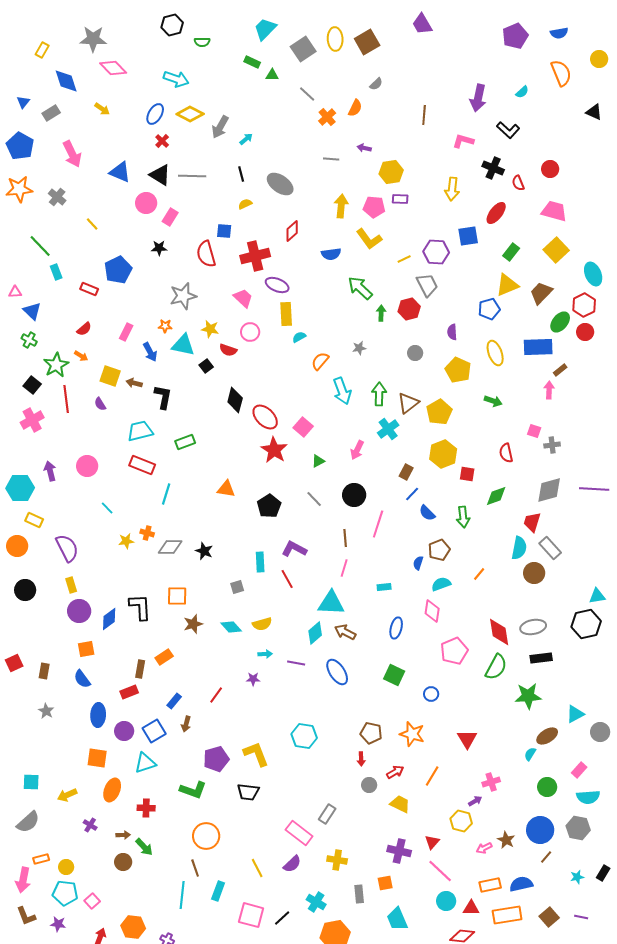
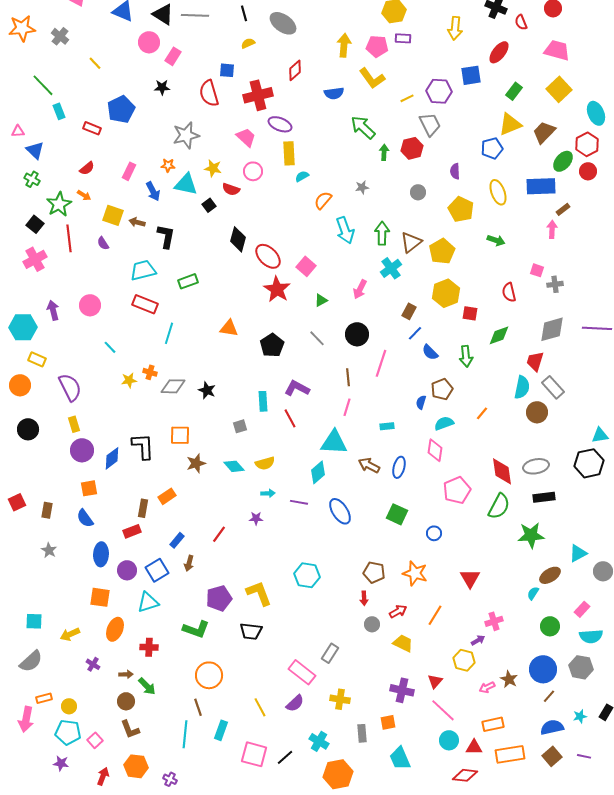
brown arrow: (345, 632) -> (369, 465), moved
blue semicircle: (521, 884) -> (552, 727), moved
brown L-shape: (26, 916) -> (130, 729), moved

